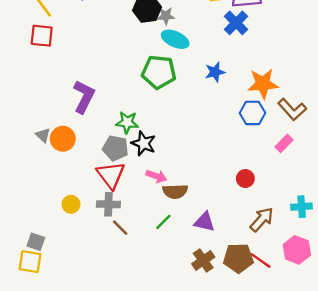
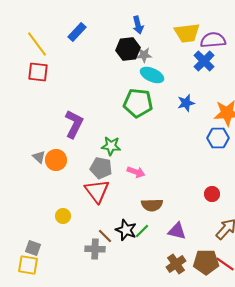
black star: (144, 143) -> (126, 230), moved
pink arrow: (156, 176) -> (136, 172), moved
gray cross: (108, 204) -> (95, 249), moved

